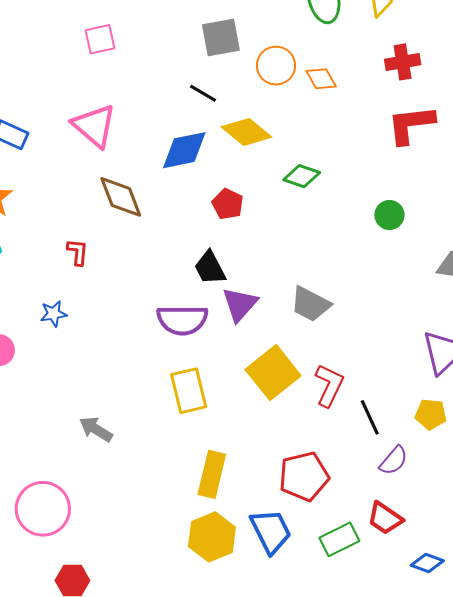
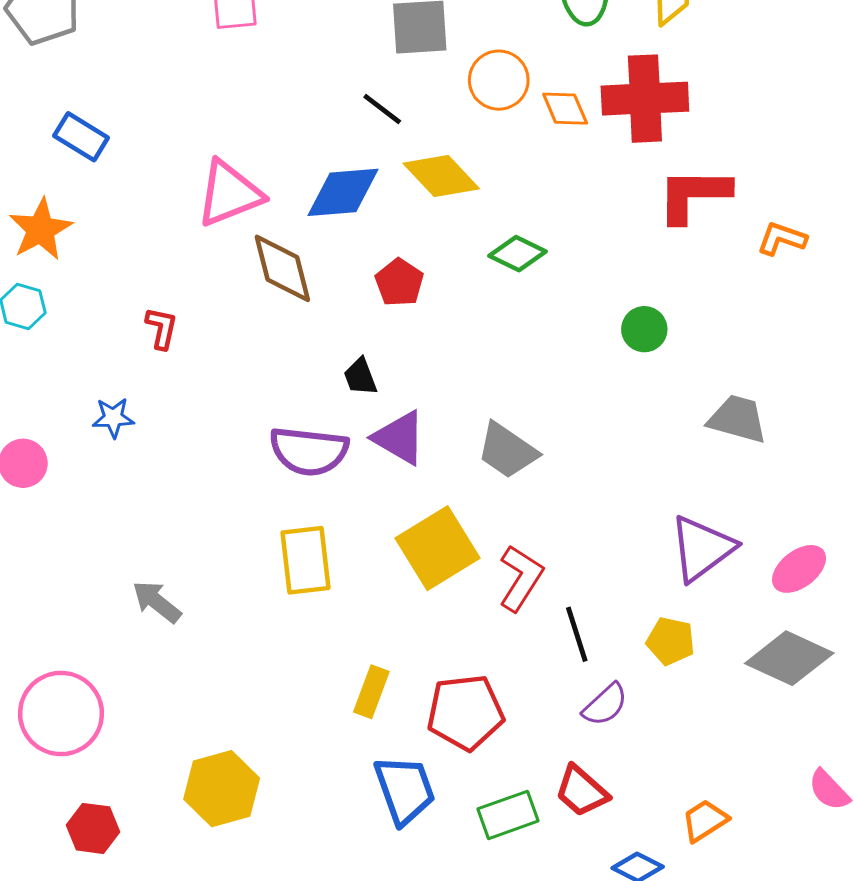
red cross: (403, 62) -> (645, 99), moved, size x1.6
pink triangle: (94, 126) -> (229, 194), moved, turned 51
brown diamond: (121, 197) -> (282, 268), moved
black trapezoid: (210, 268) -> (360, 377), size x0.7
purple triangle: (240, 304) -> (399, 438), turned -48
yellow rectangle: (212, 474) -> (371, 692), moved, size x0.7
yellow hexagon: (212, 537) -> (222, 789), moved

